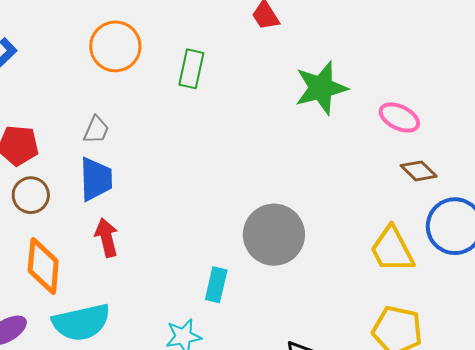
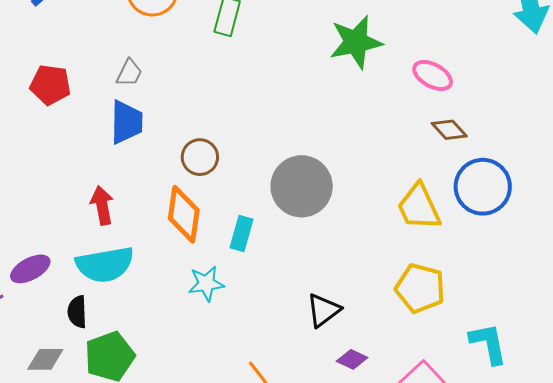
brown circle: (31, 195) -> (200, 157), moved
red arrow: (107, 238) -> (102, 205), moved
orange diamond: (43, 266) -> (184, 214), moved

